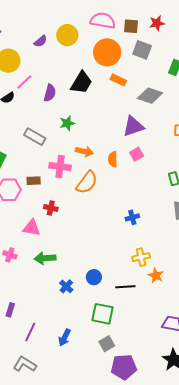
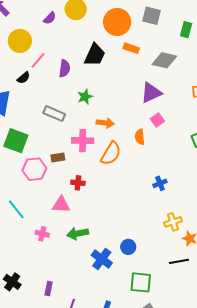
orange semicircle: (113, 159) -> (140, 137), moved
blue cross: (66, 286) -> (102, 259), size x1.5
black line: (125, 287) -> (179, 261), moved

